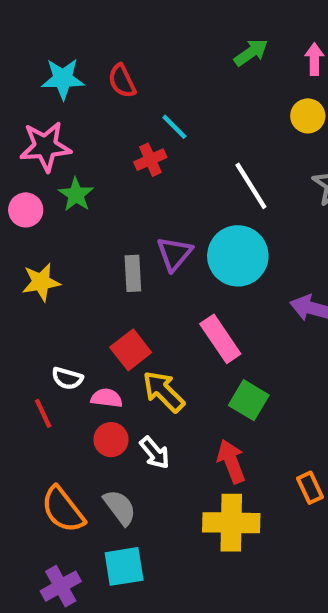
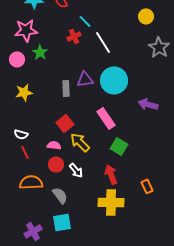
white line: (251, 186) -> (103, 42), moved
purple triangle: (174, 254) -> (85, 79), turned 42
white semicircle: (67, 378) -> (21, 134), moved
orange semicircle: (63, 510) -> (31, 182), moved, turned 125

